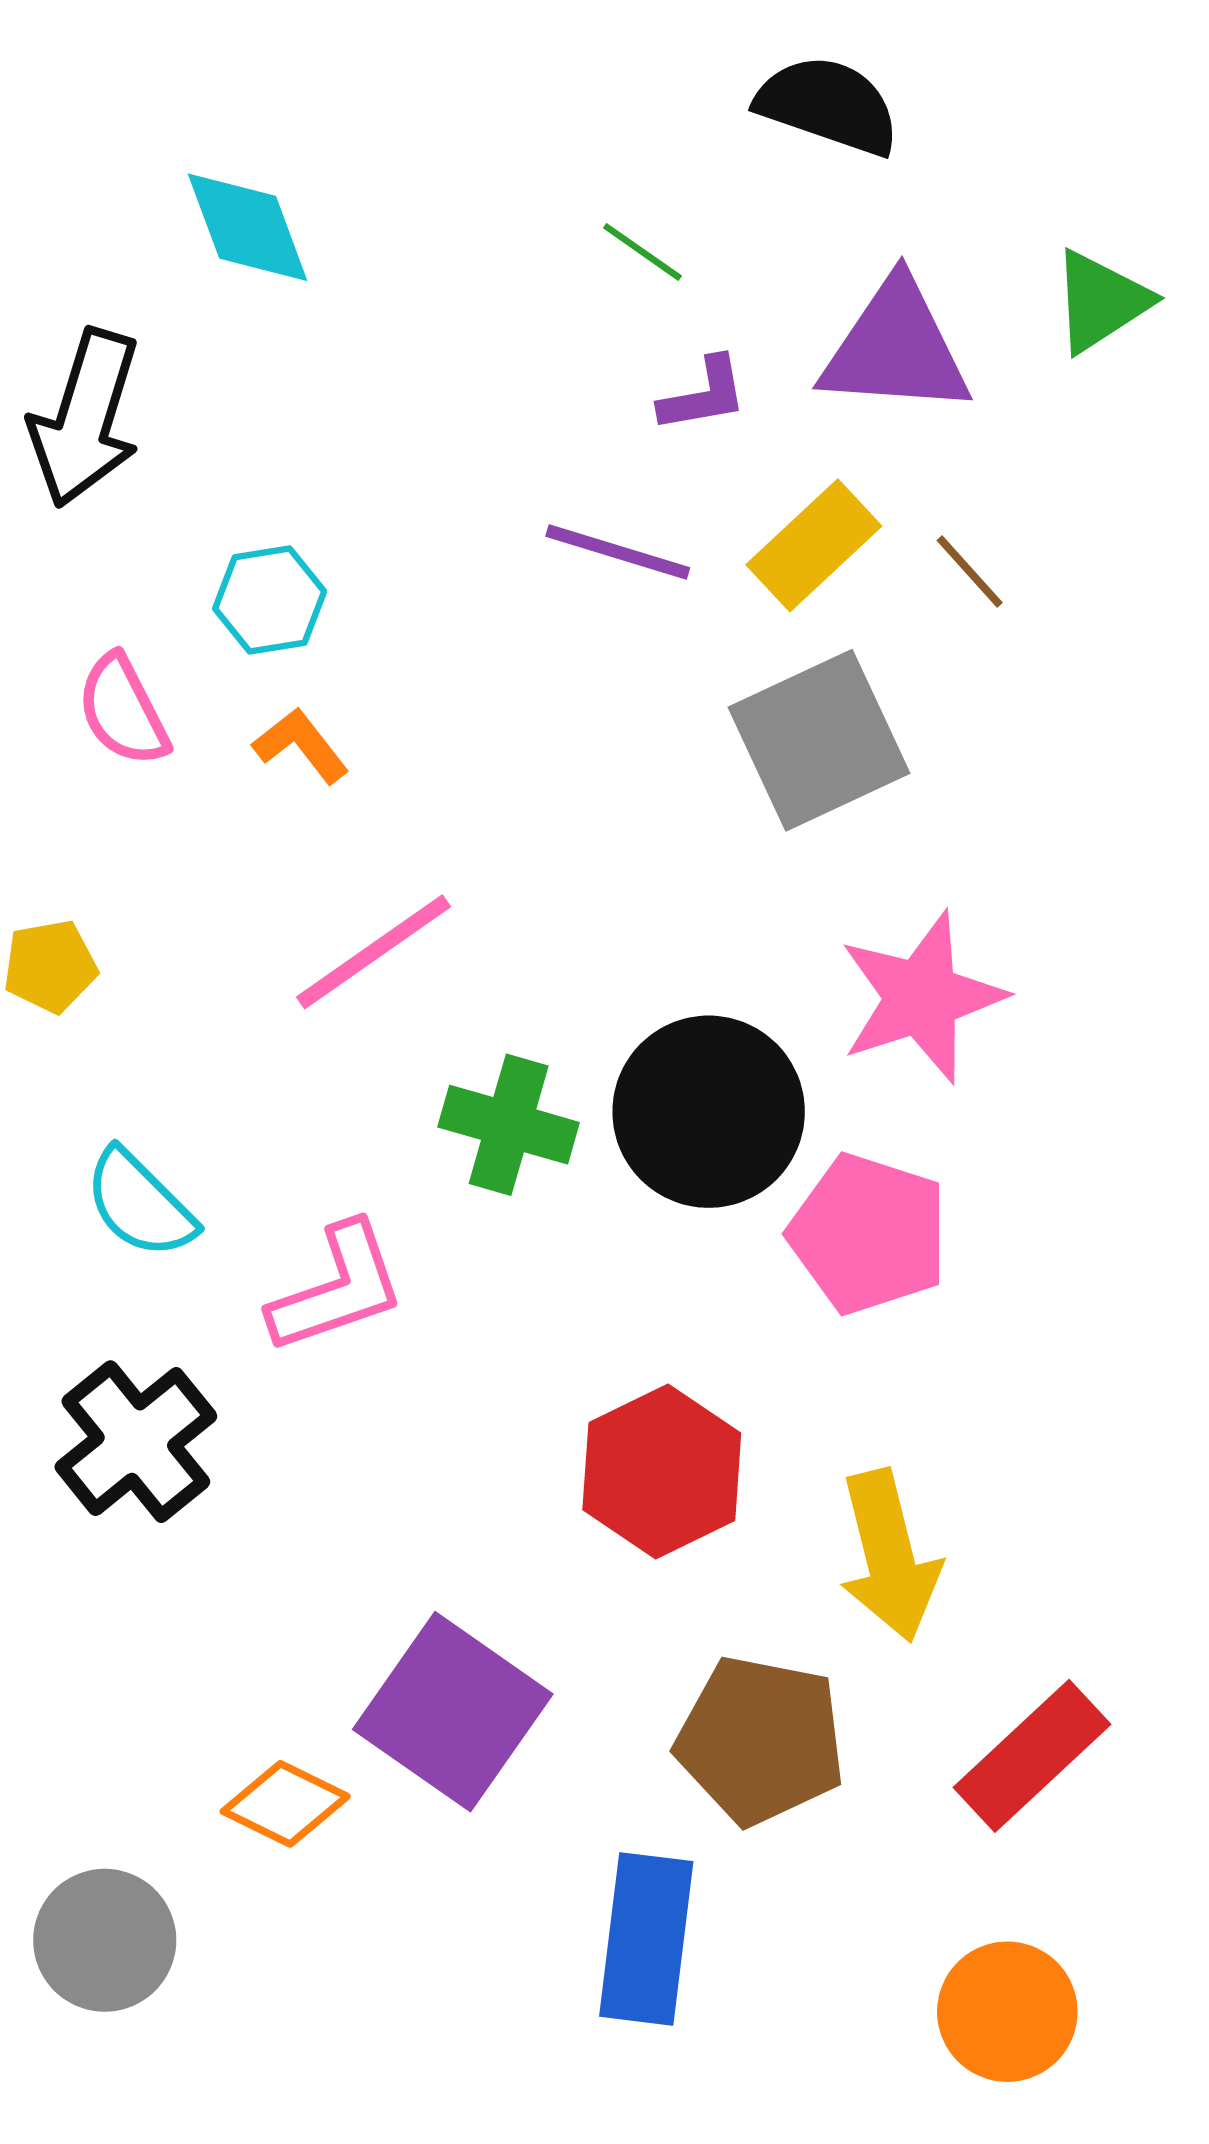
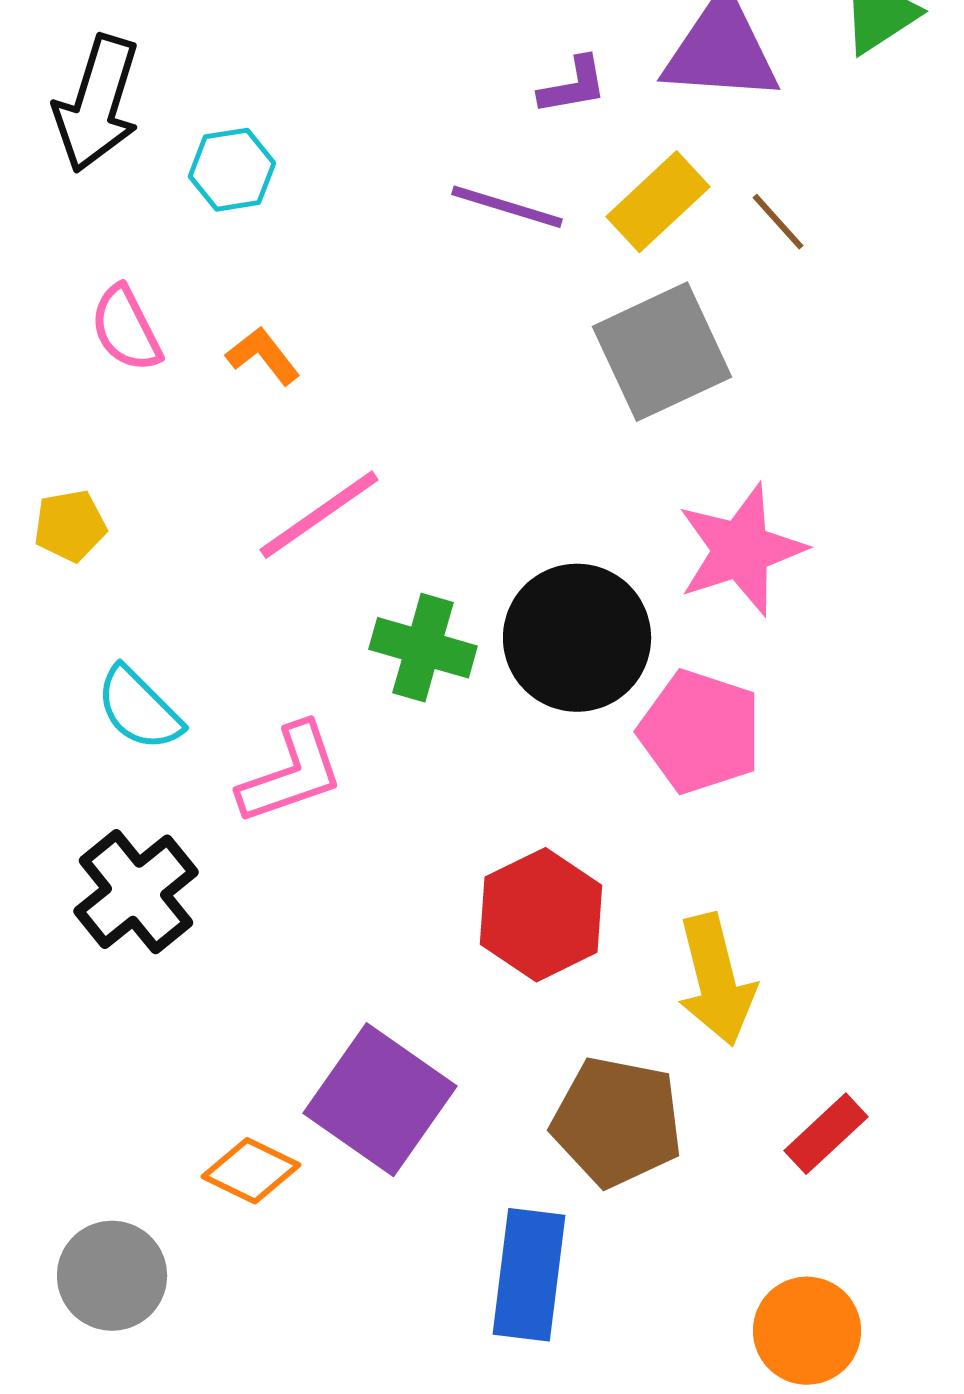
cyan hexagon: (270, 600) -> (232, 170), moved
red rectangle: (1032, 1756) -> (826, 1134), size x0.7

